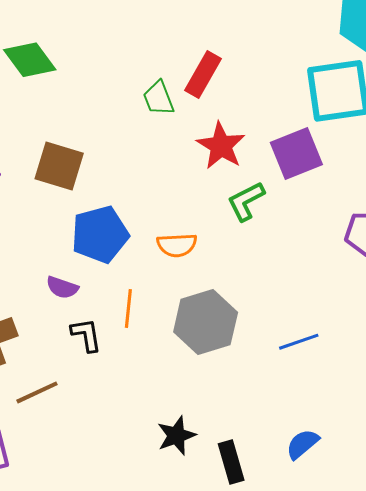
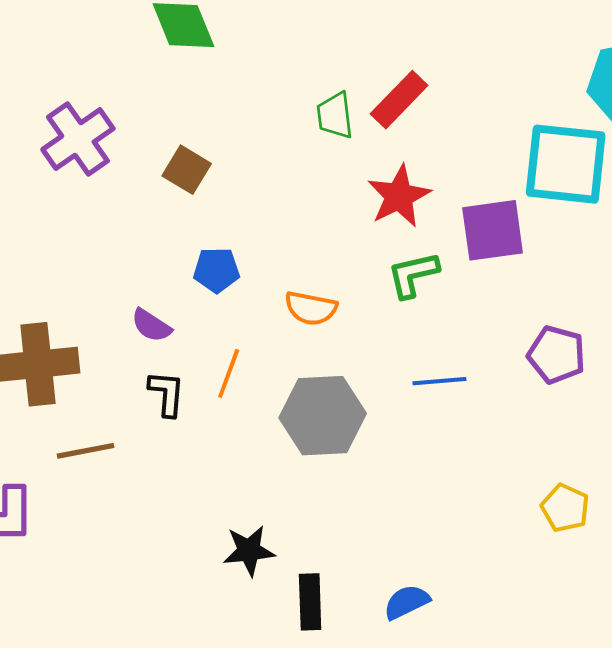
brown square: (59, 166) -> (187, 170), size x0.7
blue pentagon: (100, 234) -> (216, 270), size x0.6
blue line: (299, 342) -> (439, 381), moved

